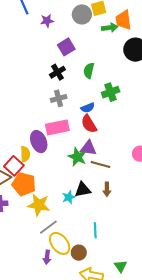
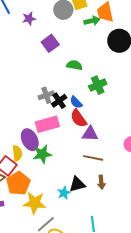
green semicircle: (89, 71) -> (74, 65), turned 91
black cross: (57, 72) -> (59, 101), moved
blue semicircle: (88, 108) -> (76, 102), turned 72
purple triangle: (88, 148) -> (90, 134), moved
green star: (77, 157) -> (42, 154), moved, turned -30
orange pentagon: (24, 184) -> (18, 183), turned 30

